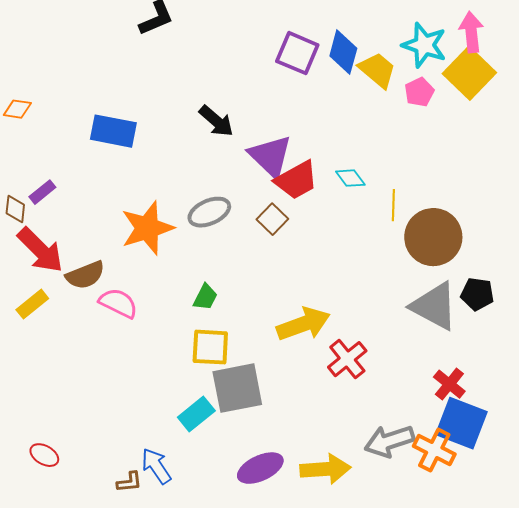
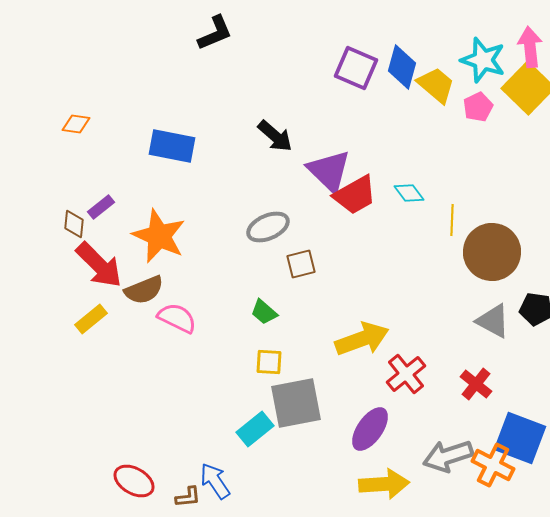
brown square: (272, 219) -> (301, 264), moved, turned 32
orange star: (147, 228) -> (159, 236), moved, turned -30
green trapezoid: (205, 297) -> (264, 312), turned 104
gray triangle: (434, 306) -> (493, 321), size x0.7
yellow square: (210, 347) -> (269, 362), size x0.7
red cross: (449, 384) -> (476, 384), moved
red ellipse: (44, 455) -> (134, 481), moved, size x1.4
purple ellipse: (260, 468) -> (370, 429), moved, turned -30

